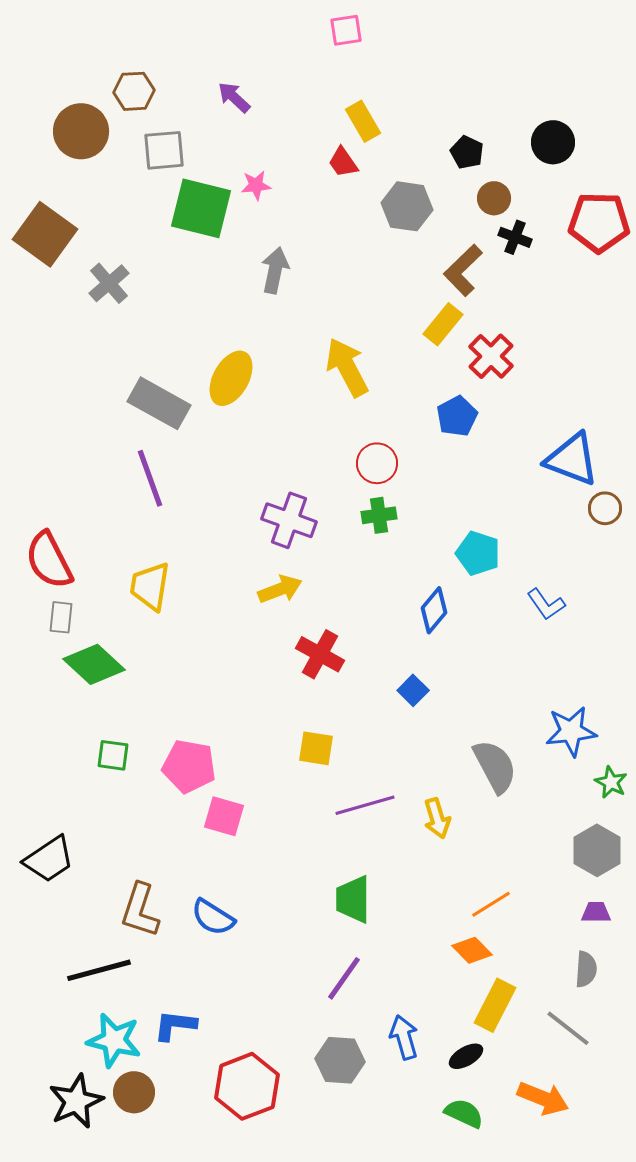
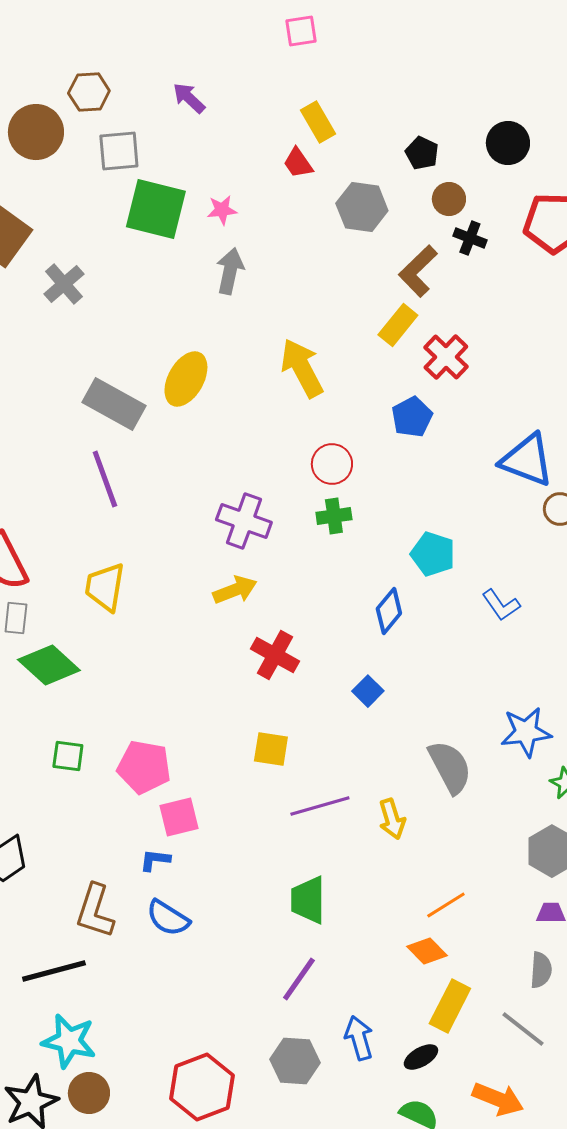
pink star: (256, 185) -> (222, 210), moved
pink square: (224, 816) -> (179, 817), turned -30
blue L-shape: (175, 1025) -> (155, 860), moved, size x0.7

